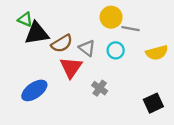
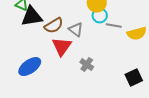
gray line: (131, 29) -> (114, 26), moved
cyan circle: (116, 50) -> (100, 16), moved

